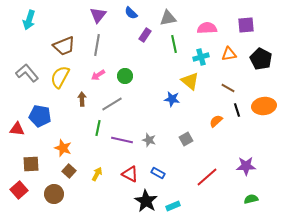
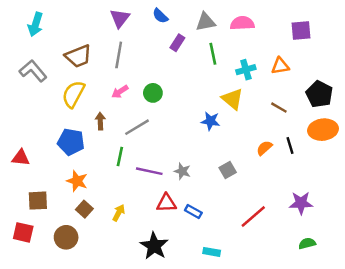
pink semicircle: (207, 28) -> (242, 23), moved
black pentagon: (261, 59) -> (319, 94), moved
gray L-shape: (27, 73) -> (33, 71), moved
black line: (237, 110) -> (290, 146), moved
blue pentagon: (40, 116) -> (71, 142), moved
red triangle: (130, 174) -> (166, 203), moved, turned -30
red square: (19, 190) -> (23, 232), turned -36
black star: (146, 201) -> (154, 246), moved
cyan rectangle: (173, 206) -> (212, 252), turned 32

